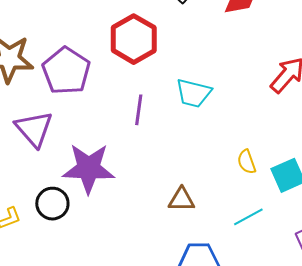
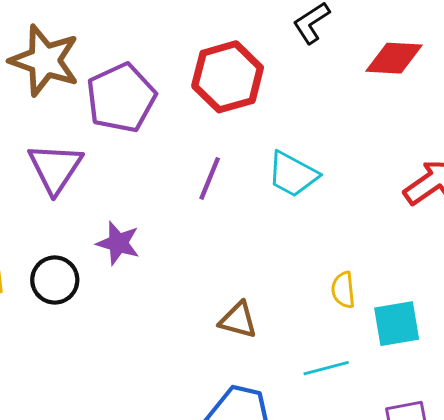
purple star: (89, 168) -> (118, 243), size x0.6

